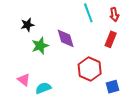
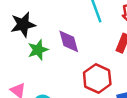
black star: (27, 25) -> (23, 25), size x1.5

